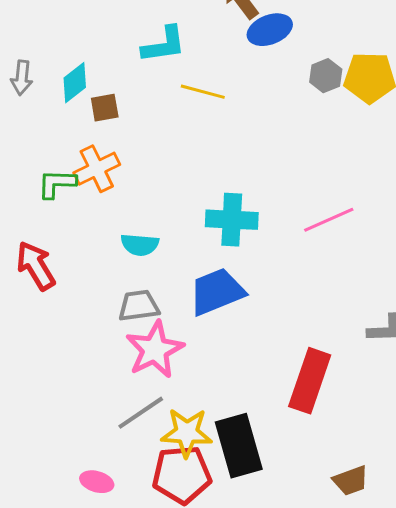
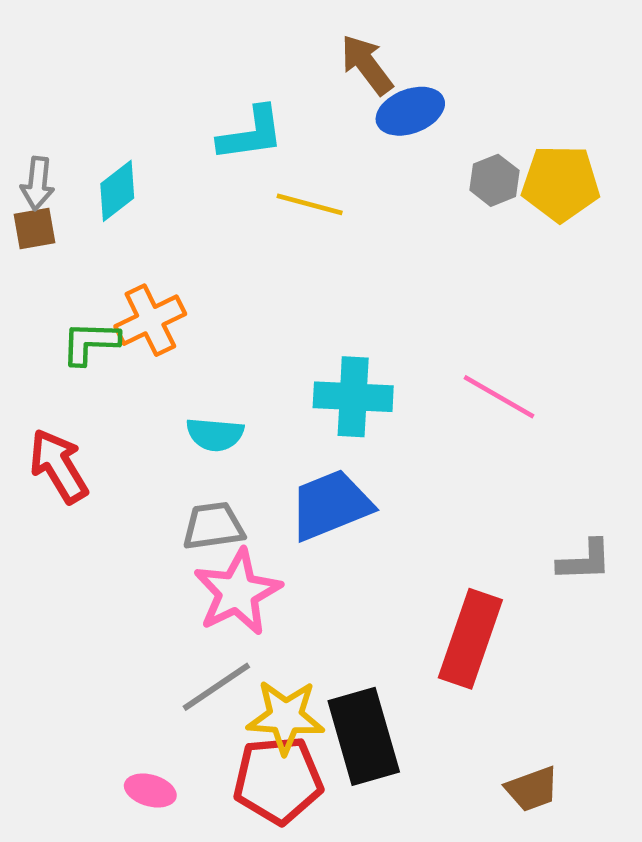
brown square: (105, 108) -> (35, 228), moved
pink line: (329, 220) -> (499, 397), turned 54

